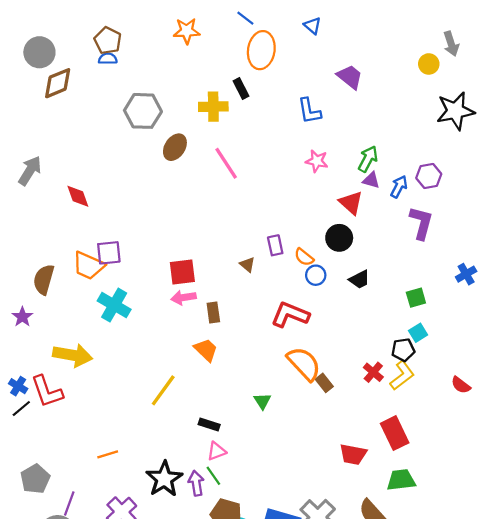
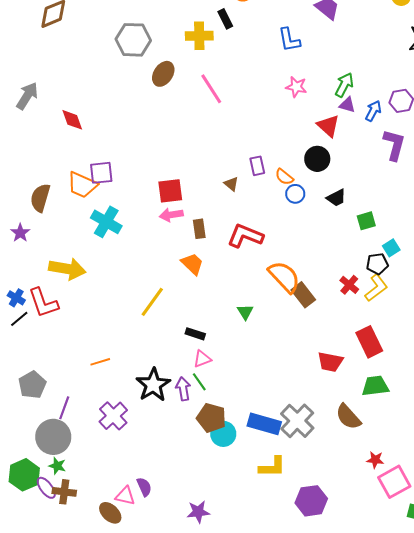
green square: (416, 298) -> (366, 221), moved
red L-shape: (290, 315) -> (245, 236), moved
brown rectangle: (324, 383) -> (303, 295), size x1.4

